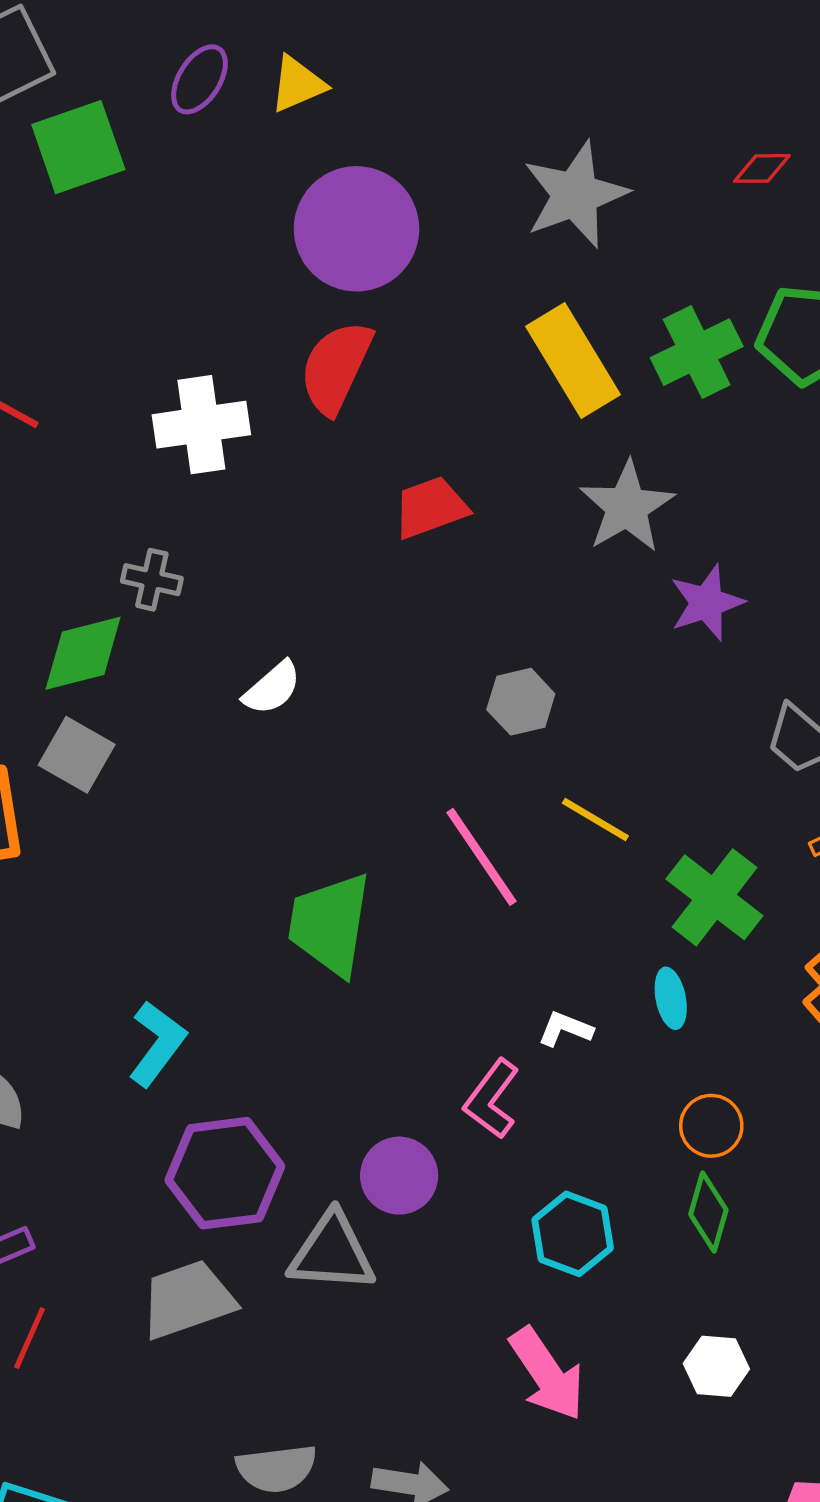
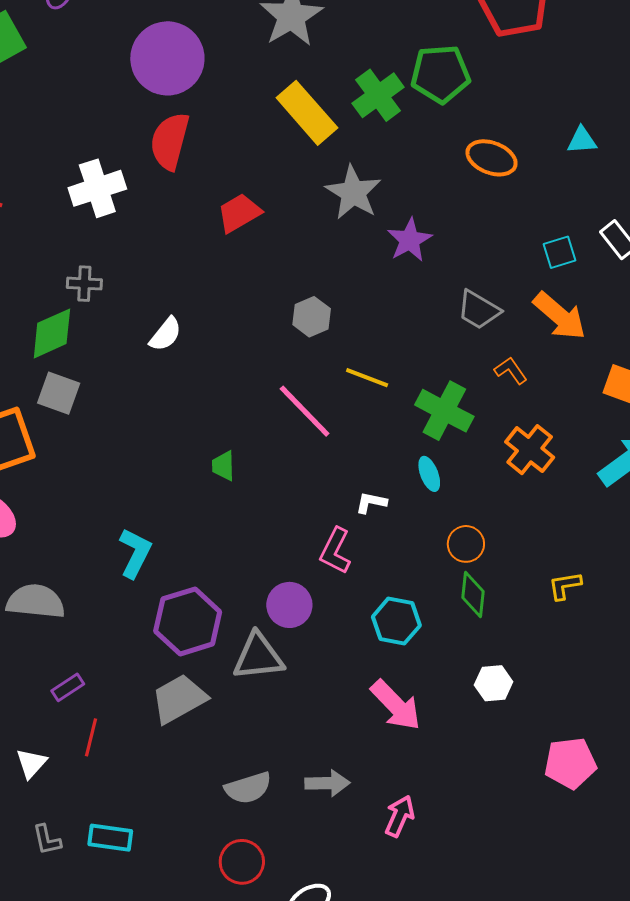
green trapezoid: (330, 924) -> (223, 466), size x0.5

